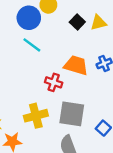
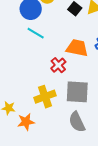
red cross: (54, 82) -> (58, 65), turned 35

